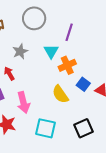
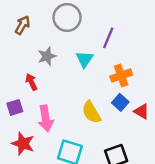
orange cross: (67, 65) -> (121, 76), moved

